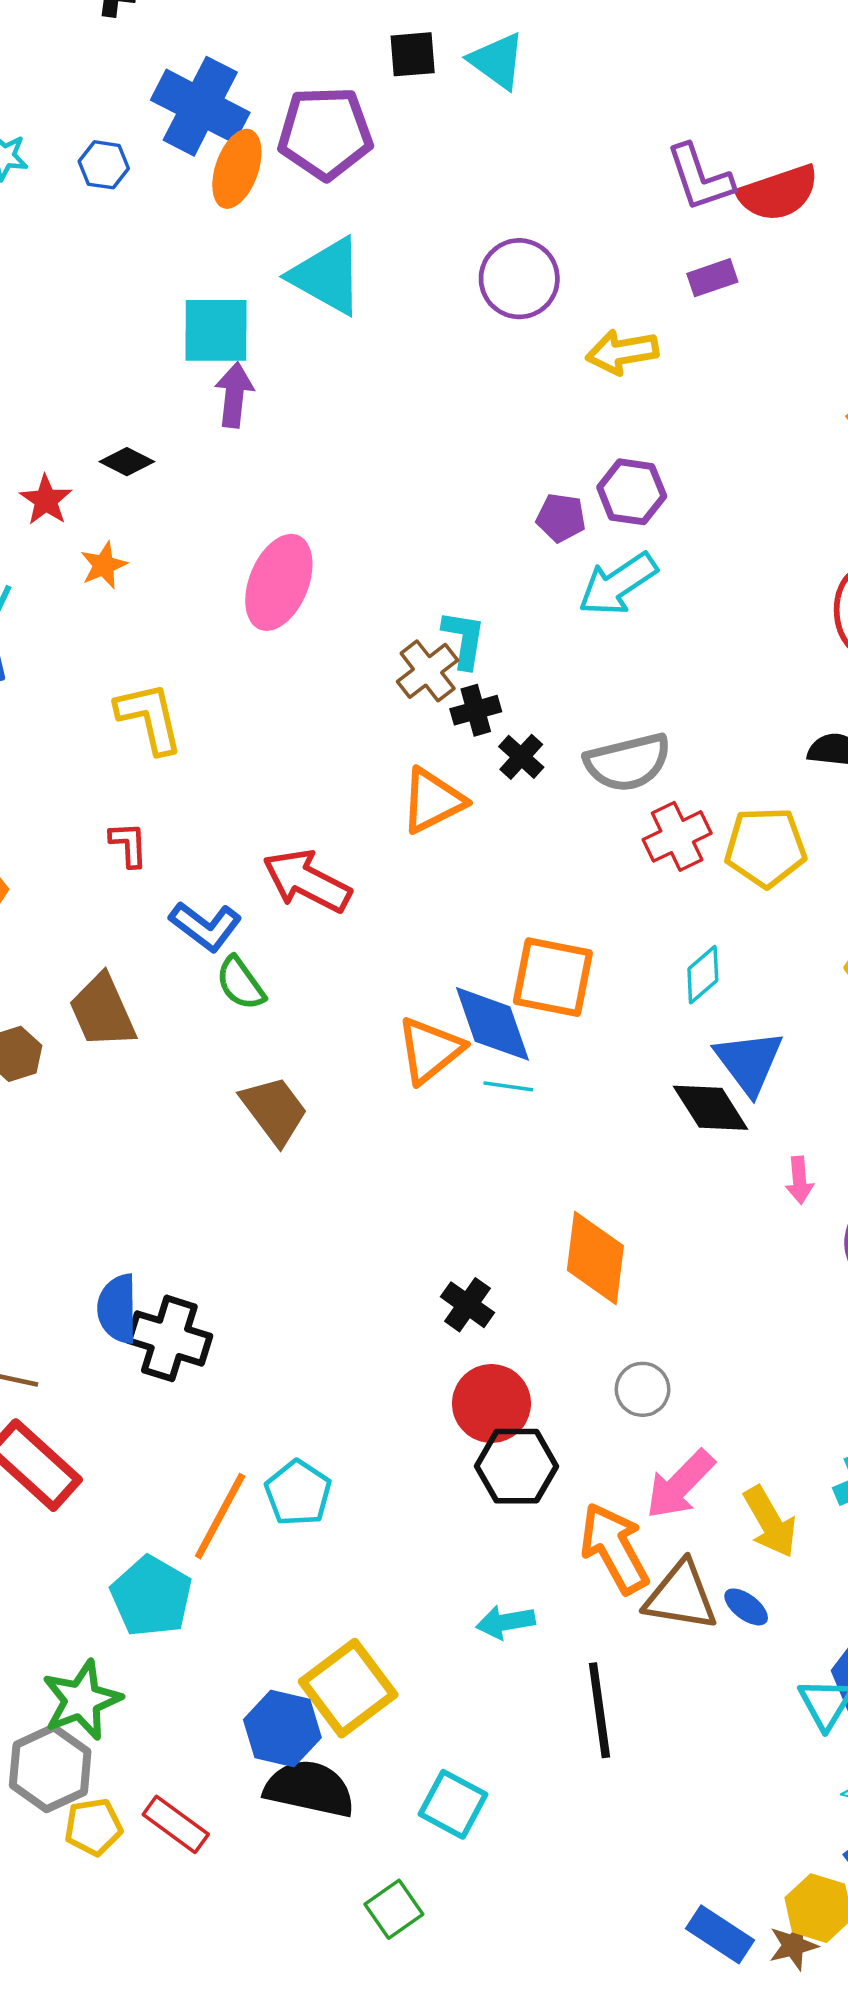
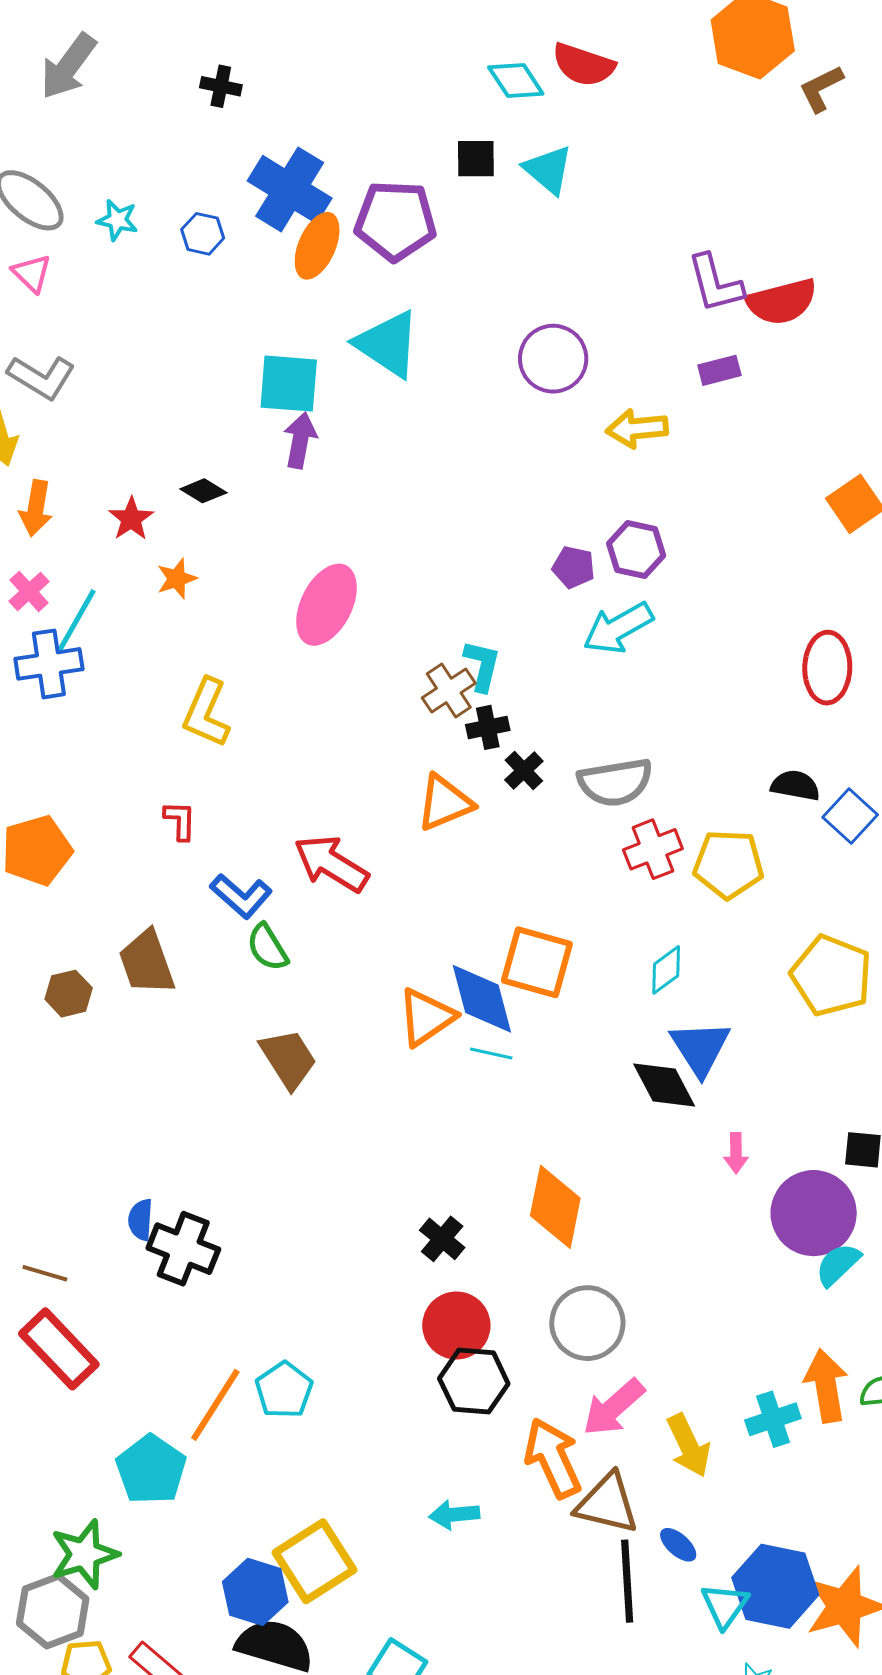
yellow L-shape: (149, 718) -> (206, 713), turned -148
blue semicircle: (118, 1309) -> (141, 1220), size x0.7
gray circle: (643, 1389) -> (587, 1323), size x1.6
blue ellipse: (746, 1607) -> (678, 1545), moved
black line: (599, 1710) -> (627, 1581), moved

